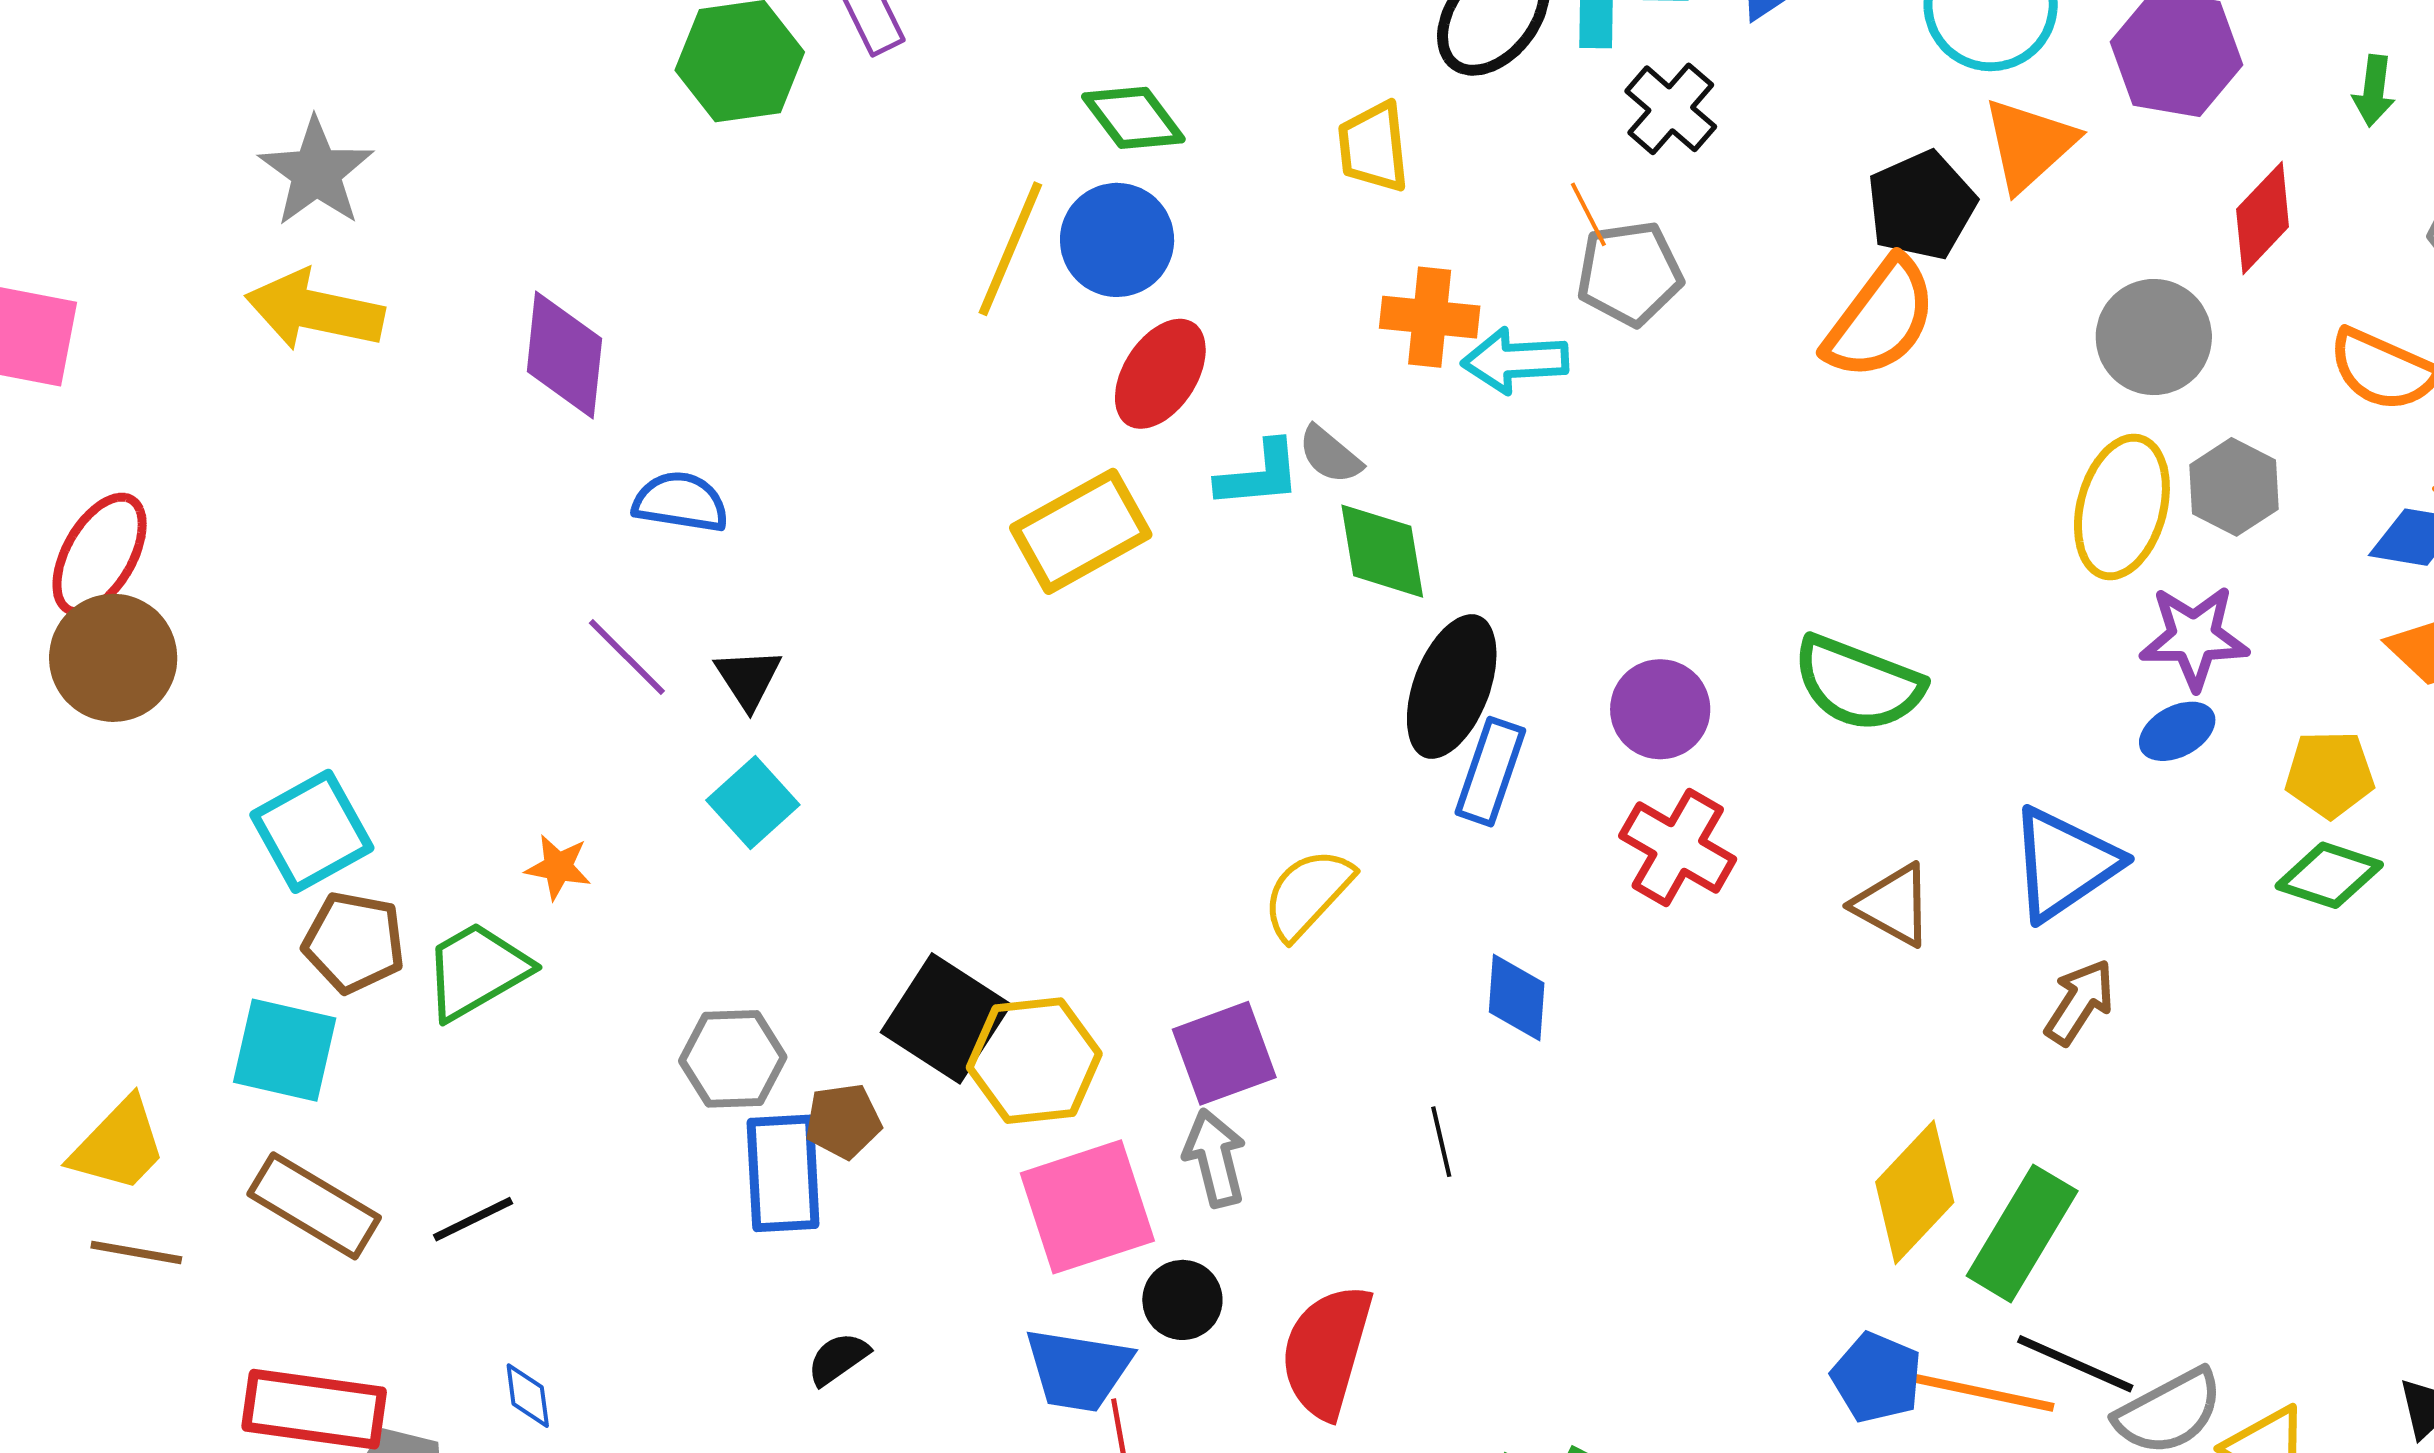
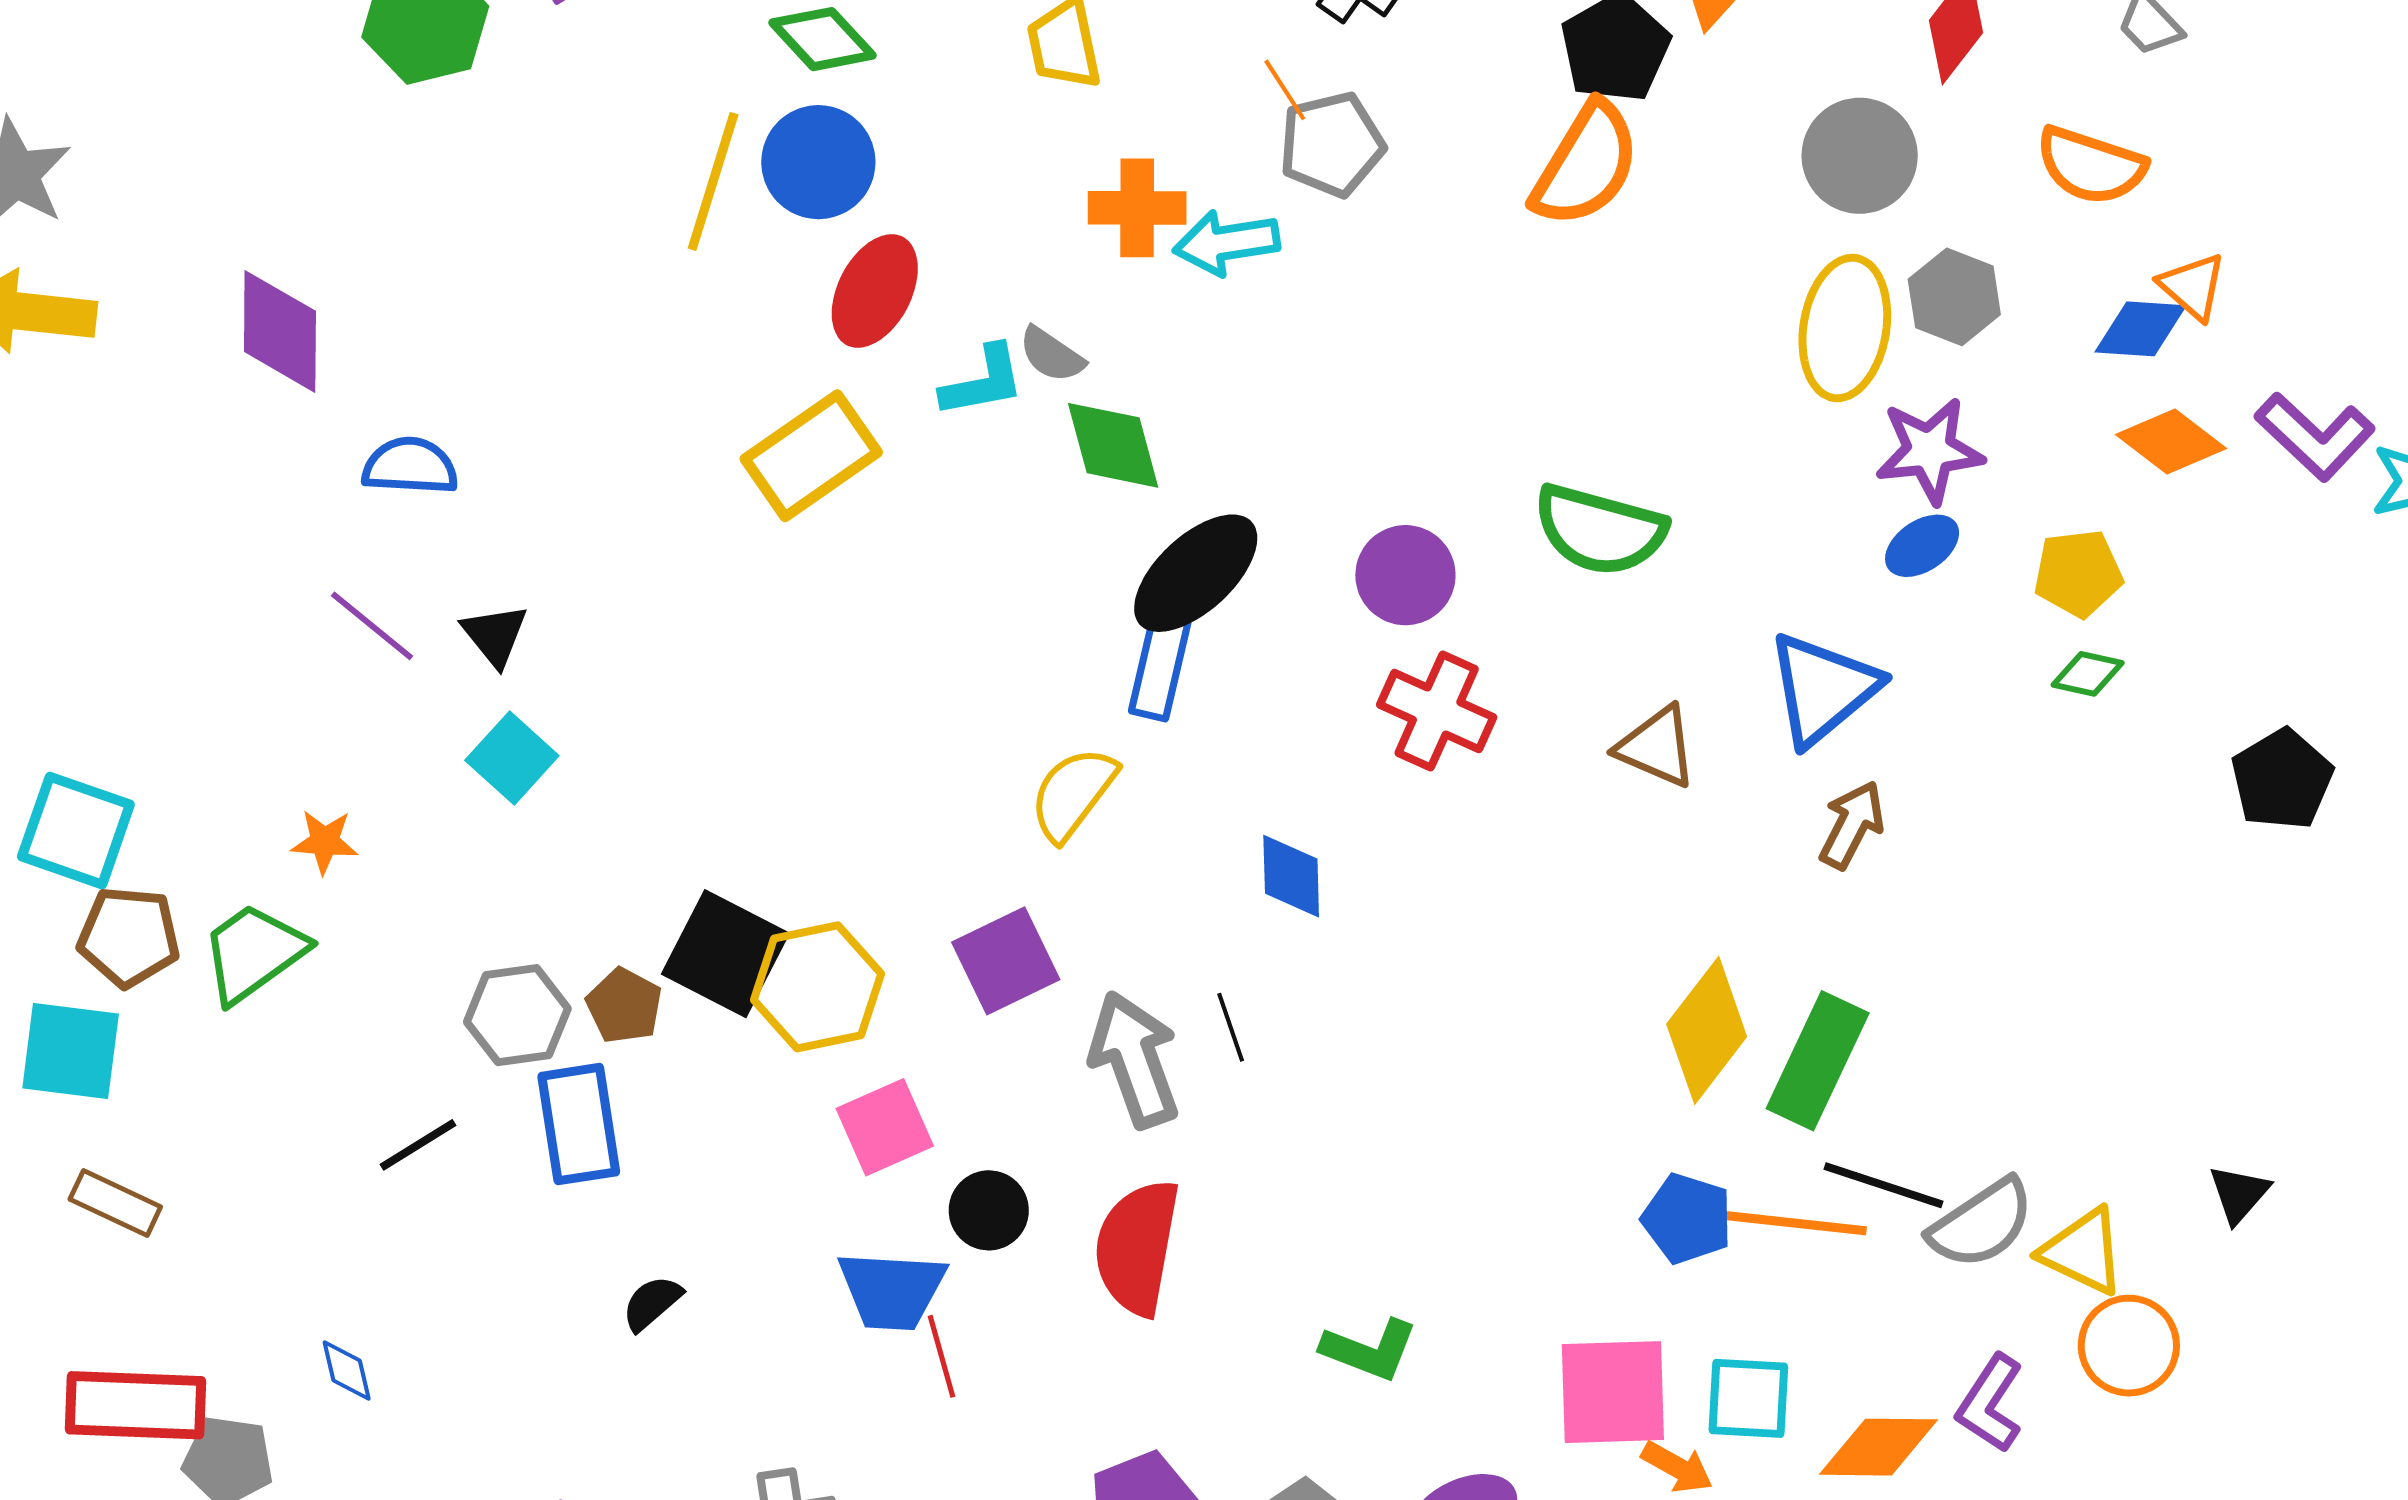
black ellipse: (1452, 687) -> (1196, 573), turned 32
blue rectangle: (1490, 772) -> (1160, 667), moved
cyan square: (312, 831) -> (76, 831), turned -36
green diamond: (2329, 875) -> (2088, 674), size x0.7
brown pentagon: (843, 1121) -> (624, 1006), moved, turned -30
gray arrow: (1215, 1158) -> (1134, 1059), moved, size x1.4
brown rectangle: (314, 1206) -> (115, 1203), size x0.7
pink square: (1087, 1207) -> (885, 1127), size x0.7
black line: (473, 1219) -> (418, 1145), moved

